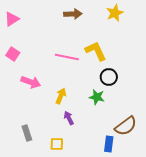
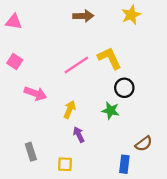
pink triangle: (12, 19) -> (14, 22), turned 42
pink line: (67, 57) -> (76, 65), turned -45
brown semicircle: (126, 126) -> (144, 144), size x0.7

